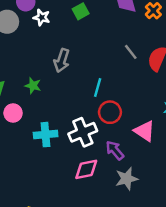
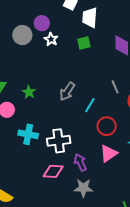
gray arrow: (62, 60) -> (67, 91), moved
cyan line: (98, 87) -> (90, 105), moved
red circle: (110, 112) -> (107, 126), moved
pink triangle: (144, 131) -> (108, 154), turned 36

